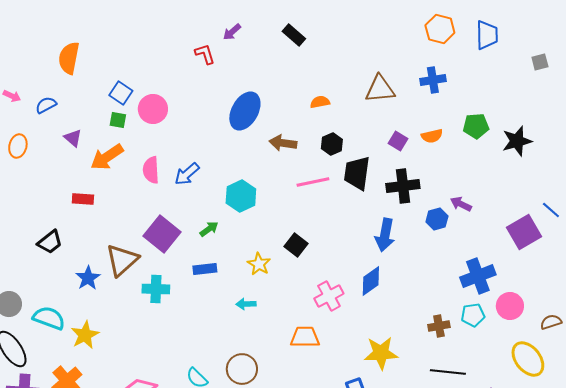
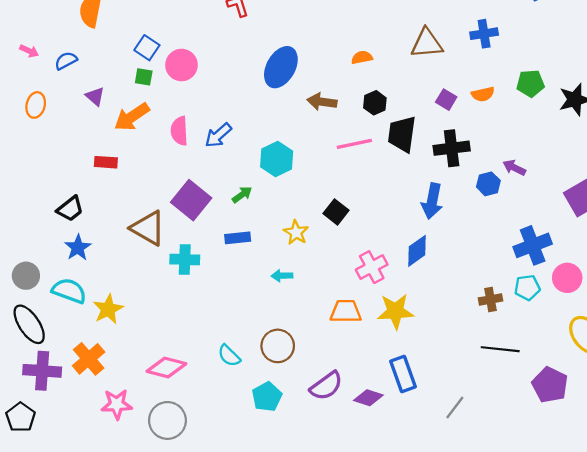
brown triangle: (122, 260) -> (148, 228), turned -48
blue star: (88, 278) -> (78, 248), moved
yellow star: (381, 353) -> (395, 311), moved

